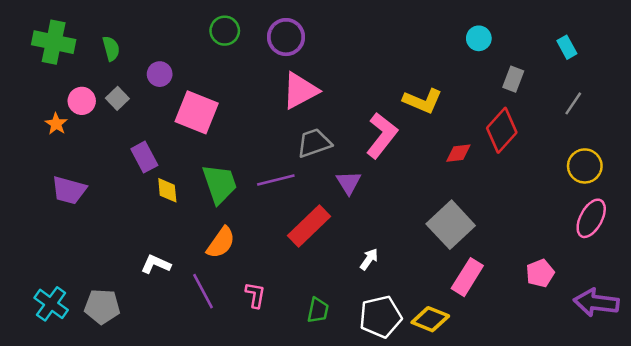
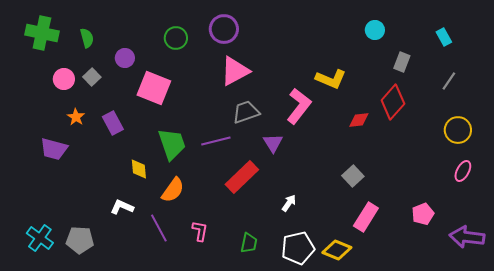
green circle: (225, 31) -> (176, 38), moved
orange star: (56, 124) -> (76, 117), moved
yellow diamond: (167, 190) -> (139, 169), moved
pink ellipse: (591, 218) -> (463, 171), size x0.7
gray square: (451, 225) -> (353, 176), size x0.6

